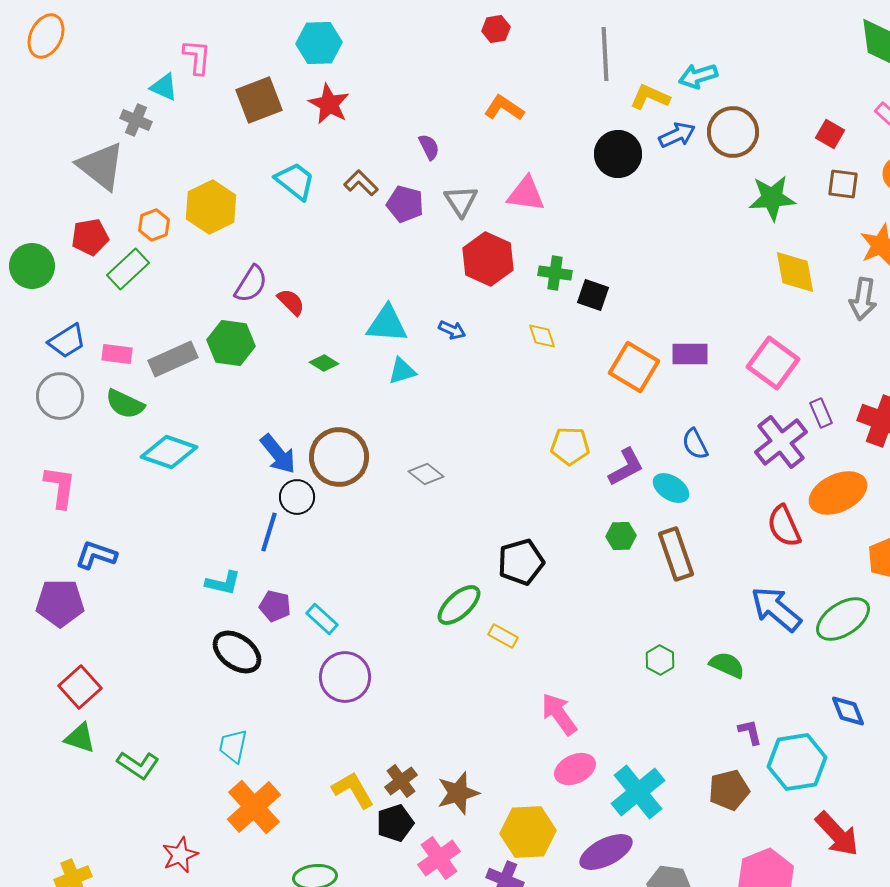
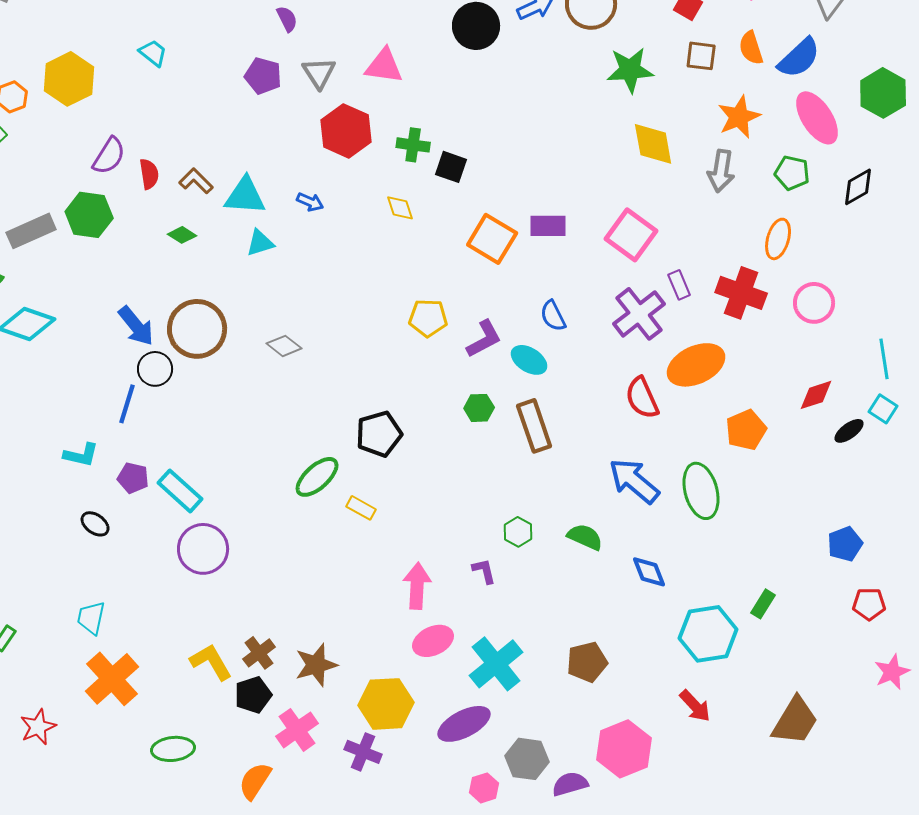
cyan trapezoid: (295, 181) -> (153, 53), size x0.7
brown L-shape: (361, 183) -> (196, 181), moved
red semicircle: (291, 302) -> (149, 174), turned 36
cyan rectangle: (322, 619) -> (180, 491), size x1.4
green ellipse: (843, 619) -> (701, 491), turned -72
black ellipse: (237, 652) -> (95, 524), size x0.6
blue diamond: (848, 711) -> (649, 572), moved
pink arrow: (559, 714) -> (417, 586), turned 39
purple L-shape: (750, 732) -> (484, 571), moved
cyan hexagon: (797, 762) -> (708, 634), moved
red arrow: (837, 834) -> (695, 706), size x0.7

